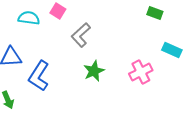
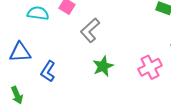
blue L-shape: (39, 76) -> (48, 71), size x0.7

